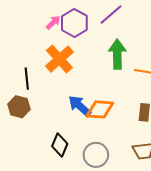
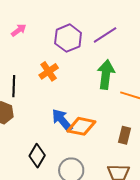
pink arrow: (53, 22) -> (19, 30), moved
orange cross: (59, 59) -> (49, 71), size x0.7

